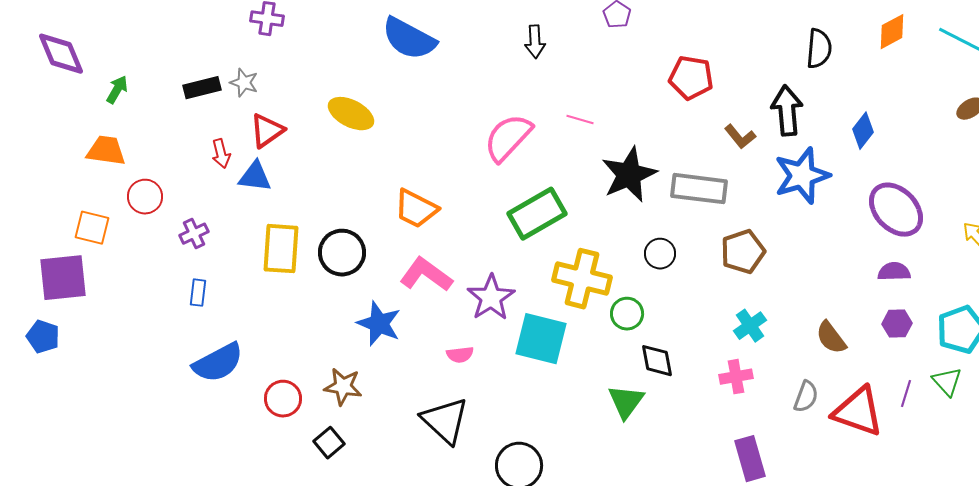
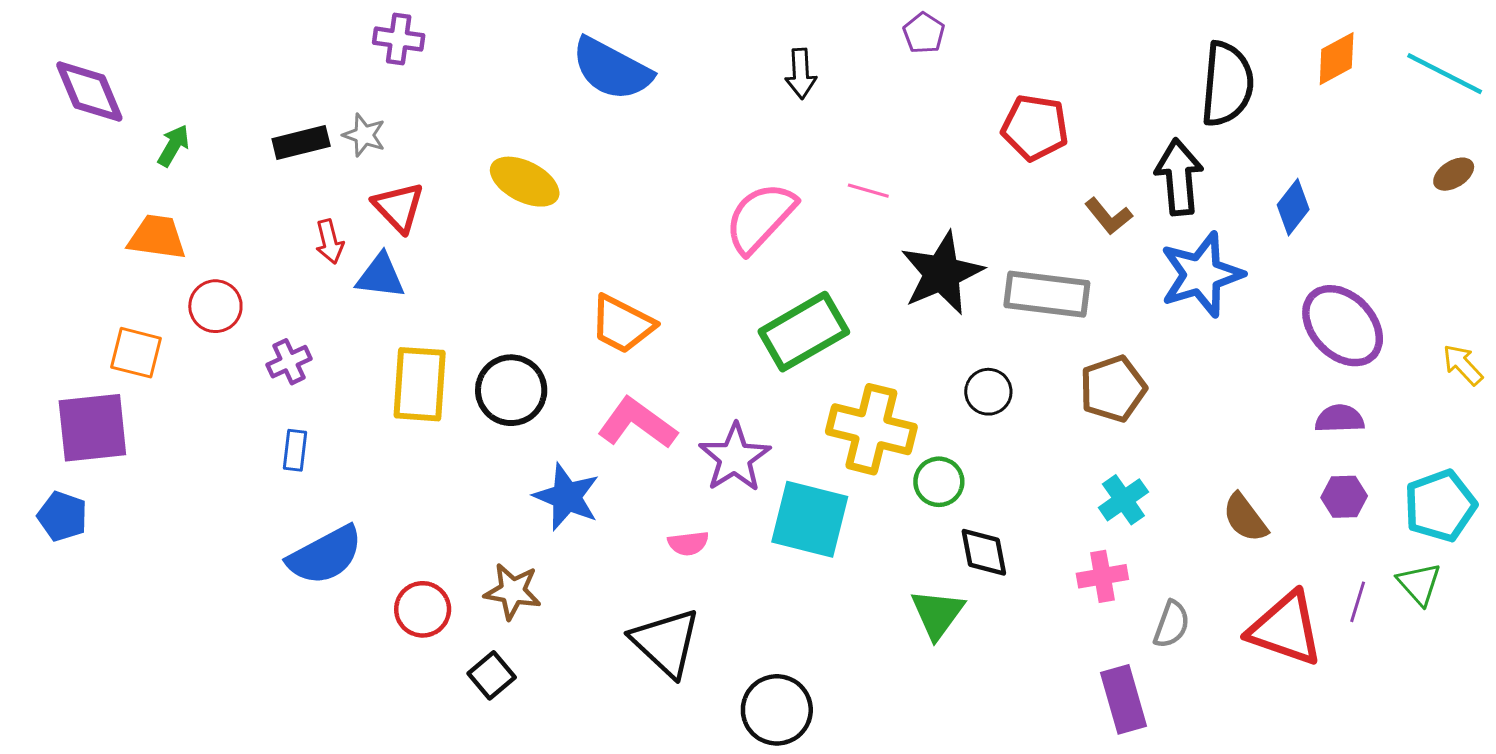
black semicircle: (819, 49) -> (1227, 84), size x1.4
red triangle: (267, 131) -> (399, 207), turned -39
gray semicircle: (806, 397) -> (1171, 624), moved

